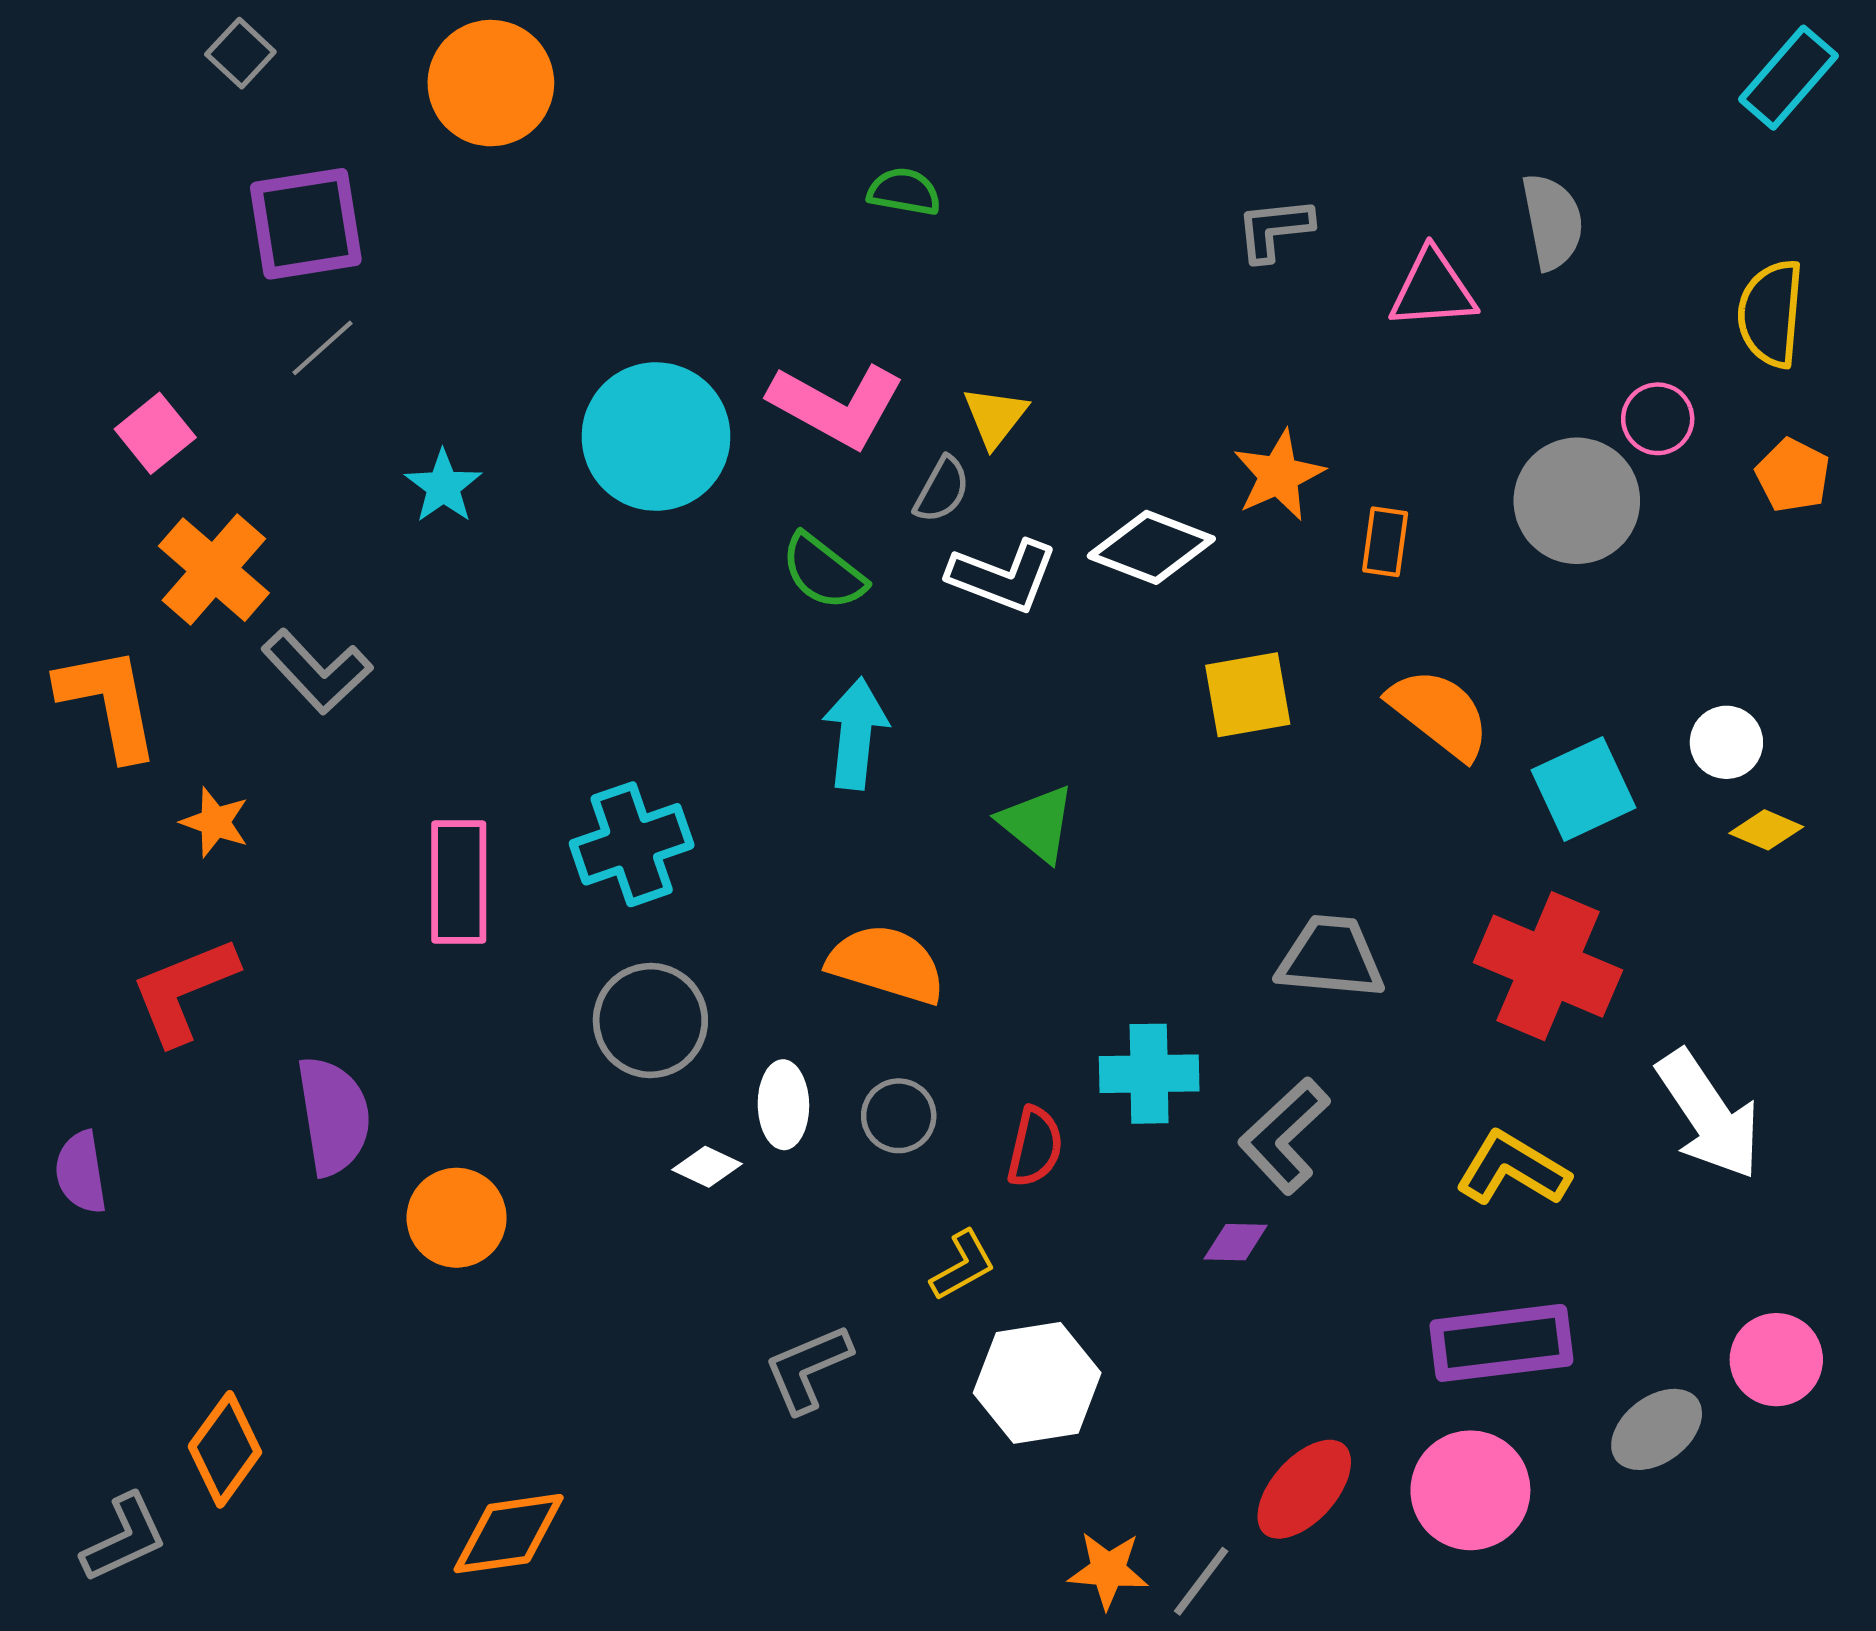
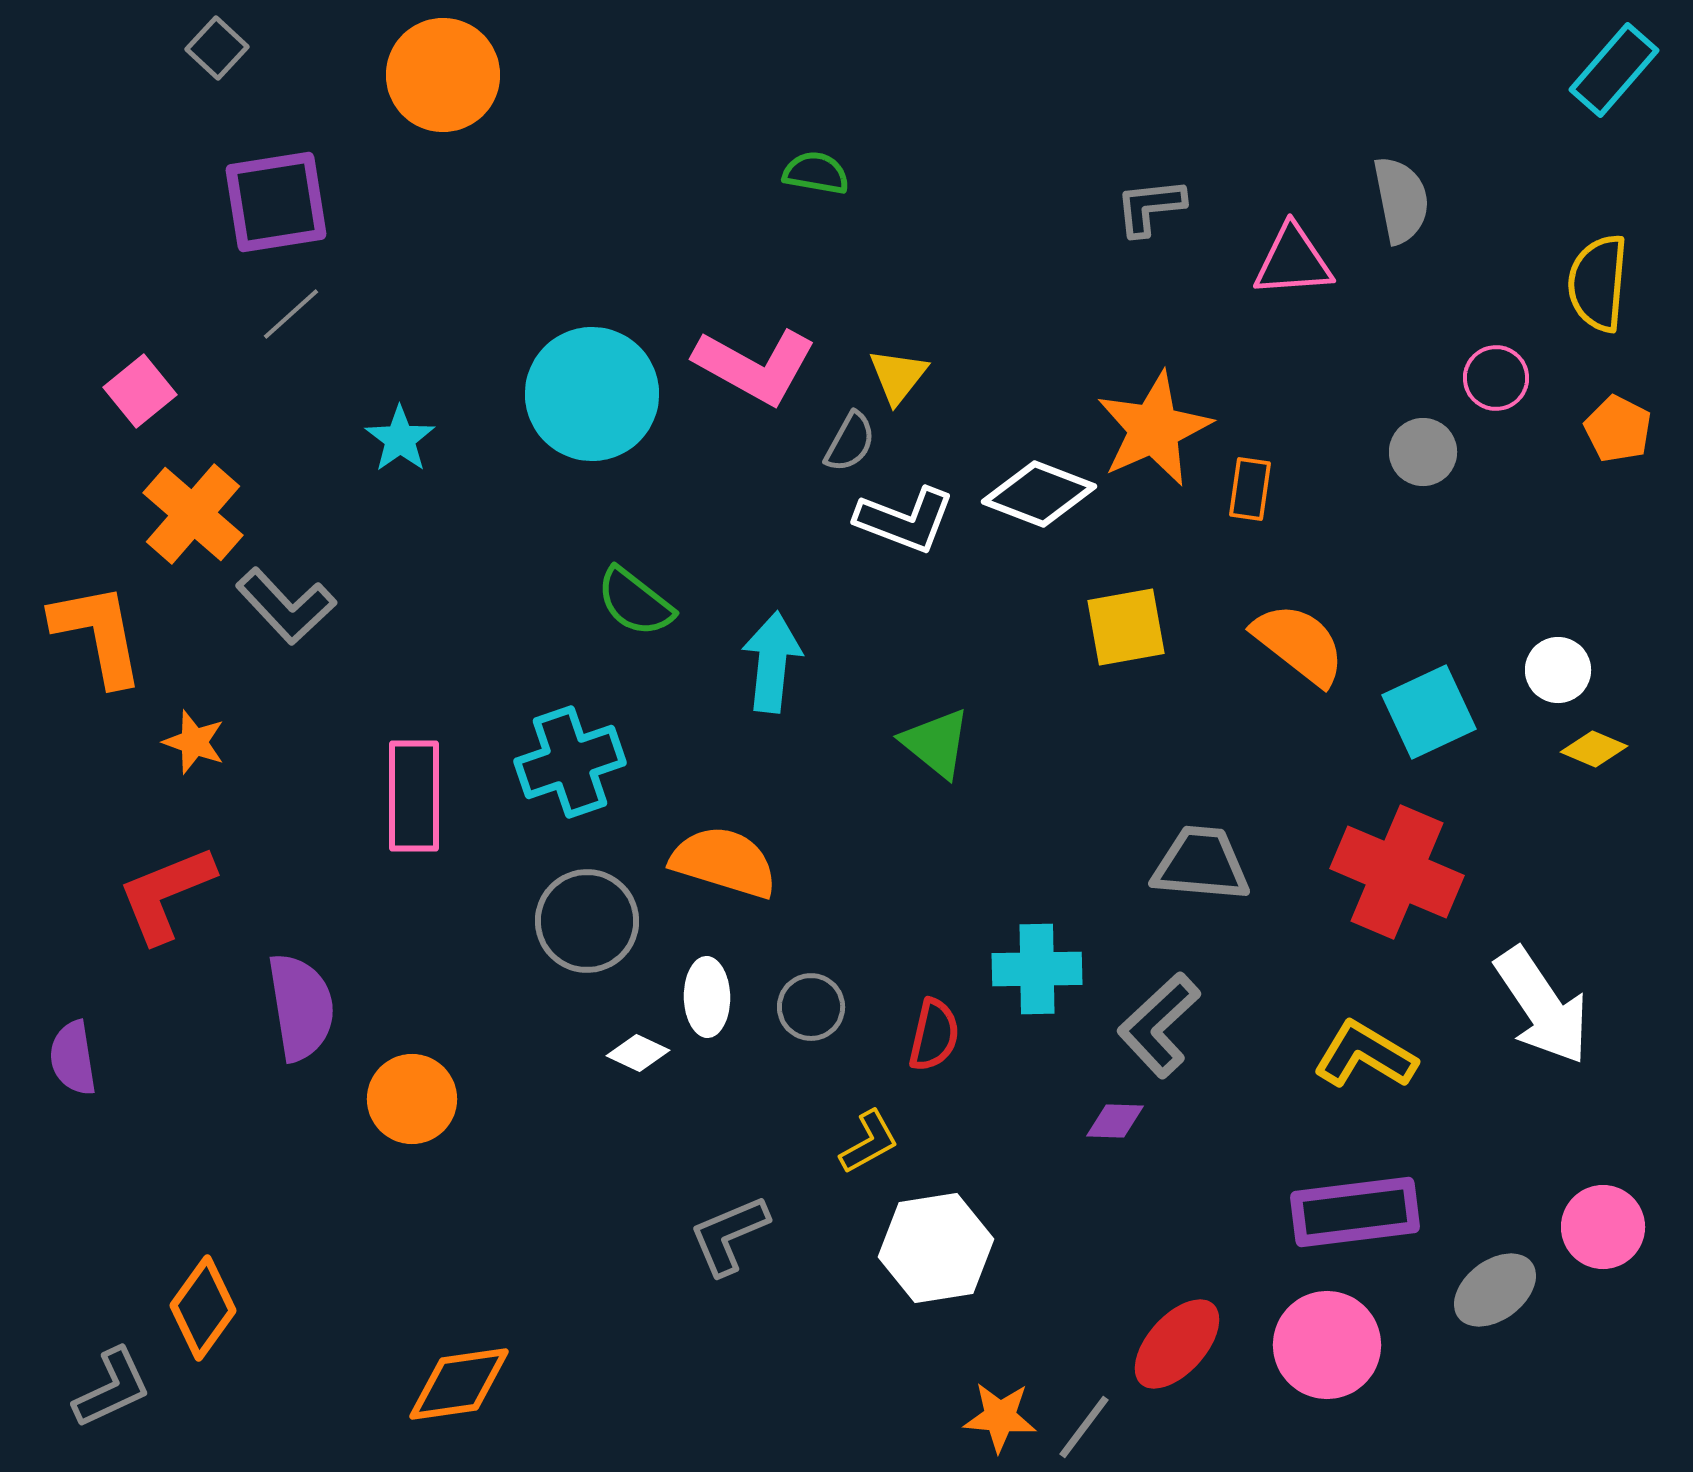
orange star: (1279, 475) -> (1154, 429), size x1.4
gray circle: (1577, 501) -> (1423, 452), size x0.6
green semicircle: (823, 572) -> (635, 602), moved
orange semicircle: (886, 964) -> (724, 862), moved

